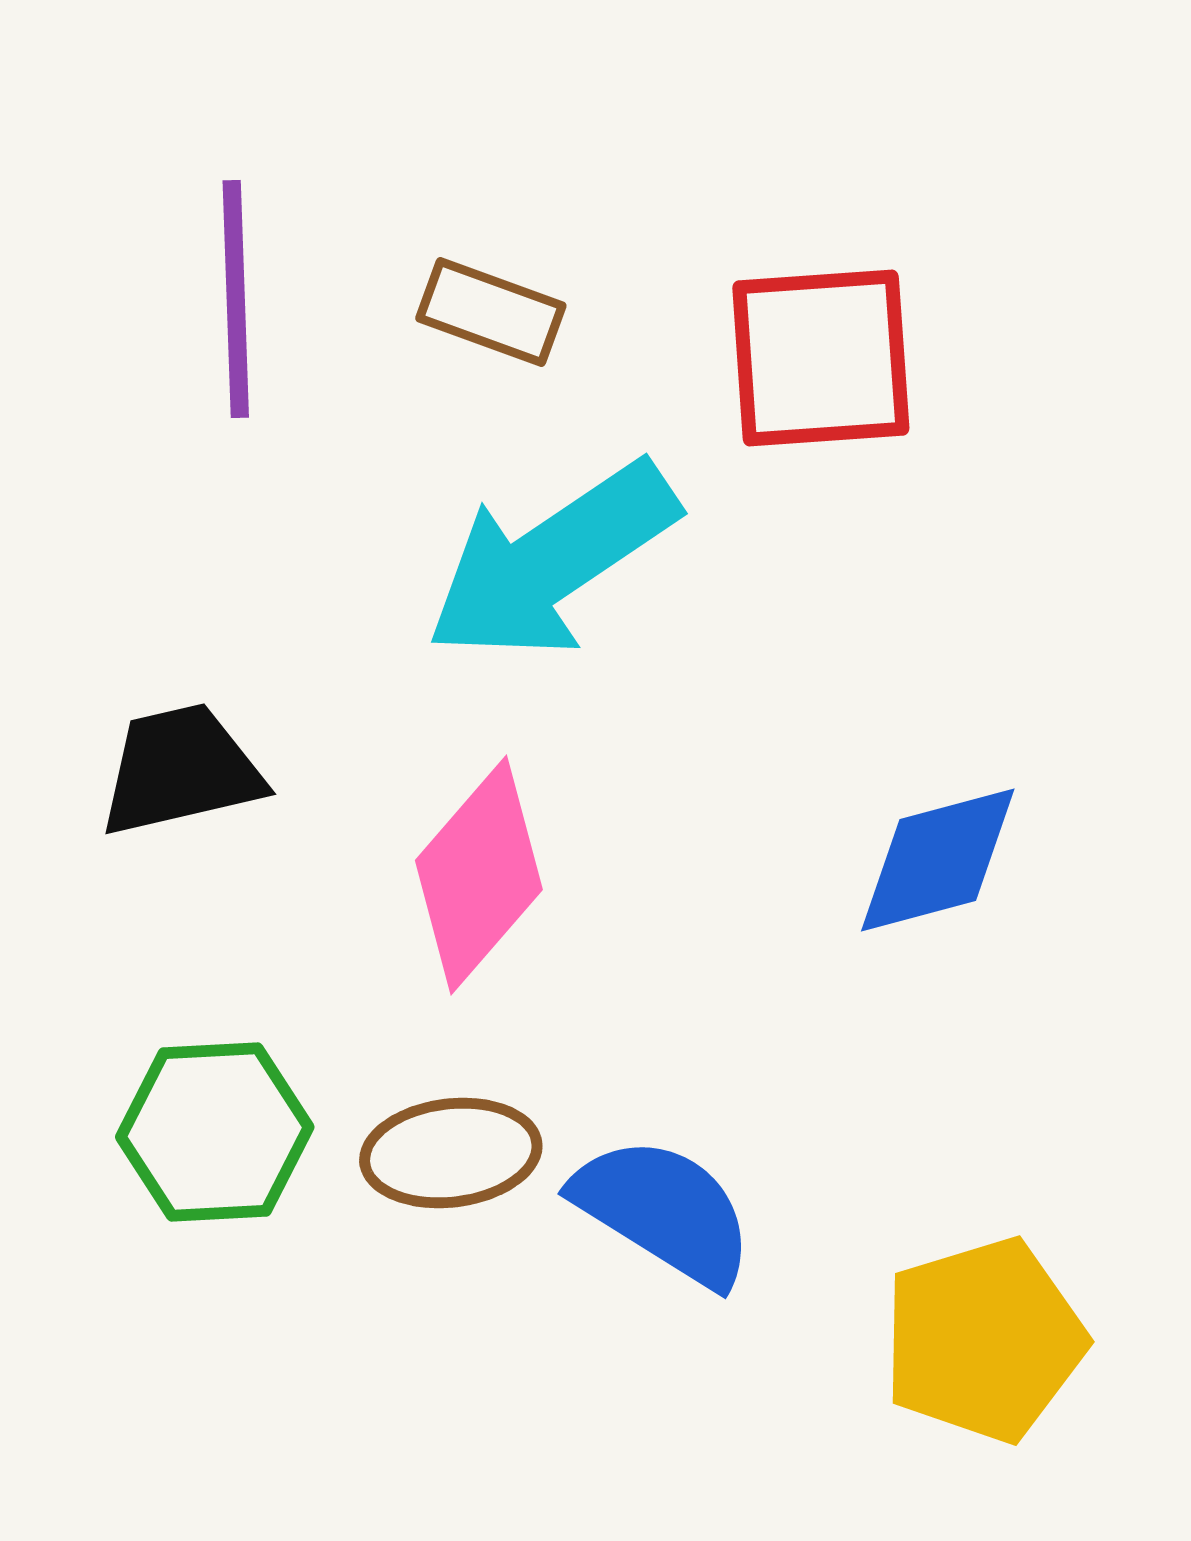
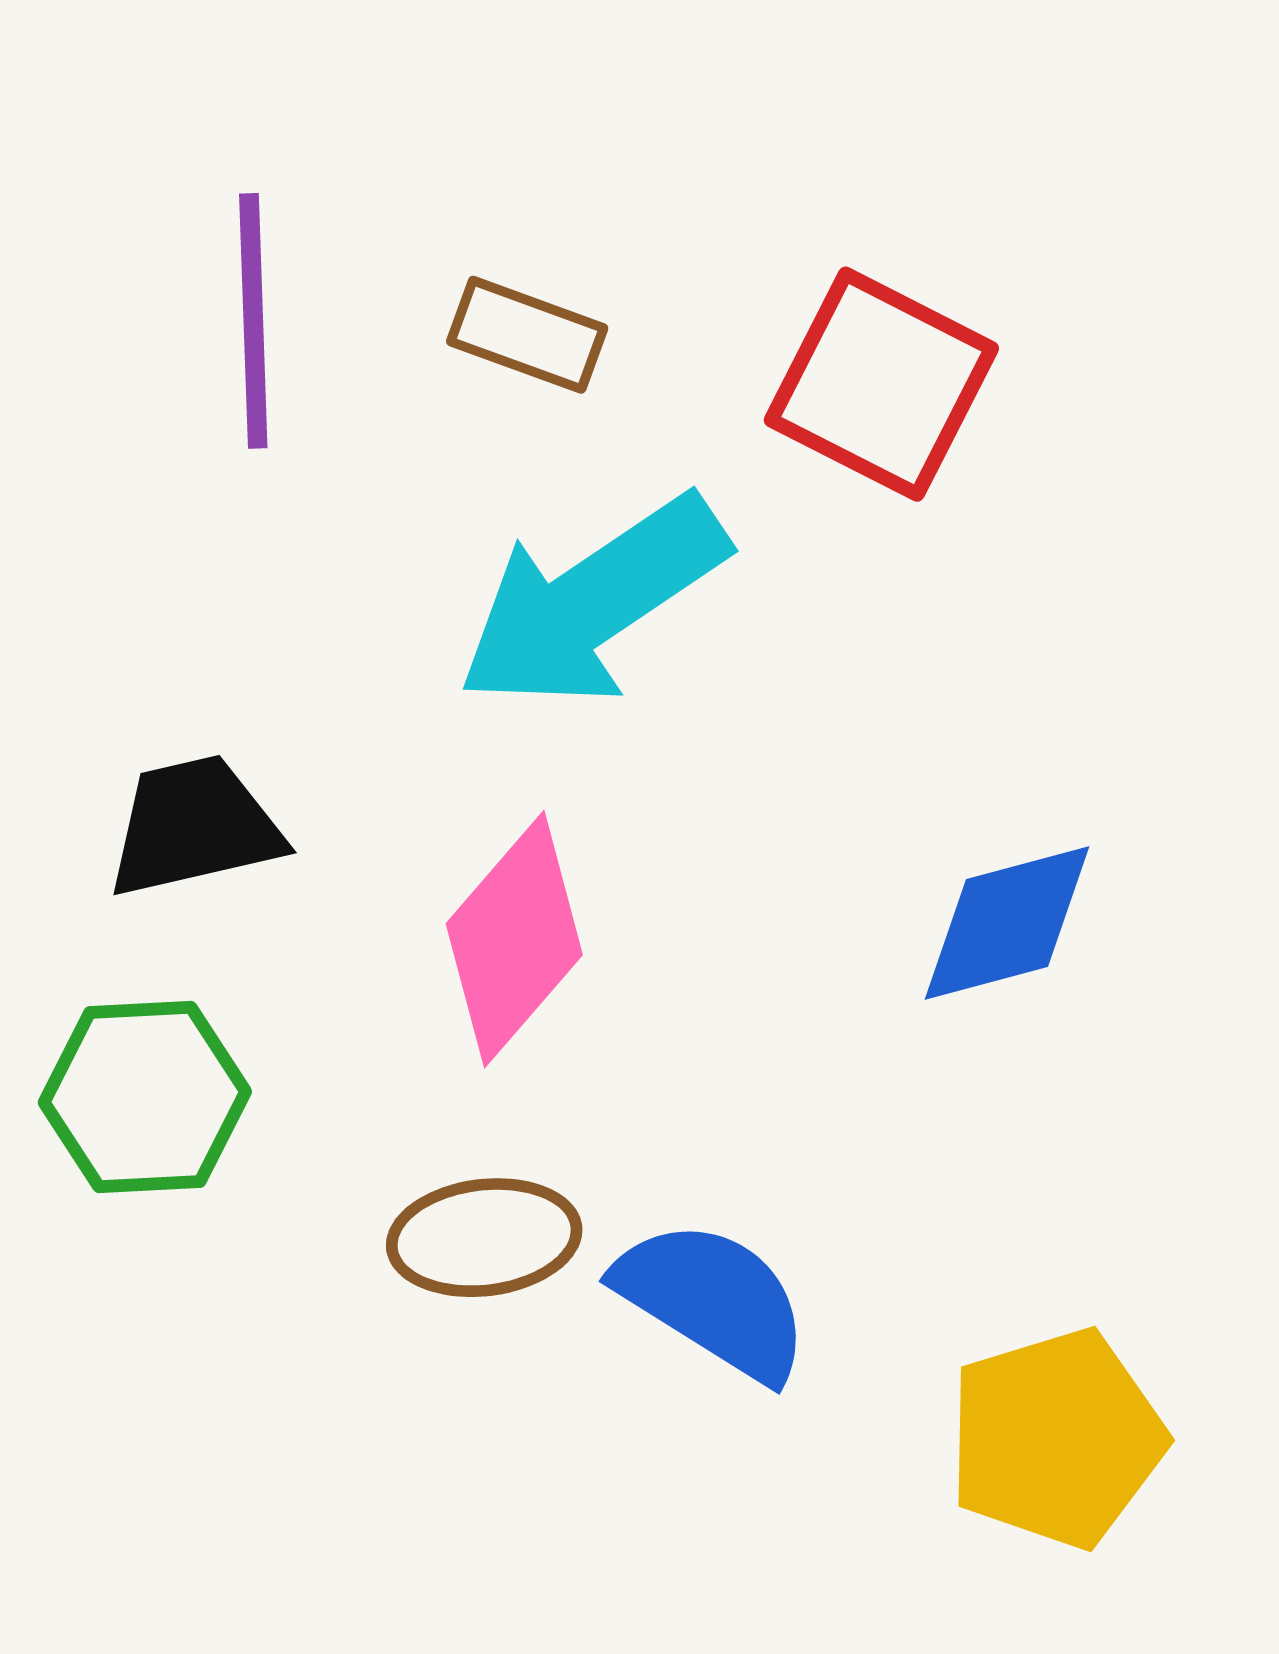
red square: (821, 358) -> (881, 384), turned 31
green hexagon: (215, 1132) -> (145, 1097), moved

